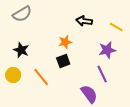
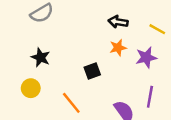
orange star: (65, 42) -> (118, 48), moved
purple line: (102, 74) -> (150, 97), moved, turned 36
orange line: (41, 77) -> (71, 103), moved

